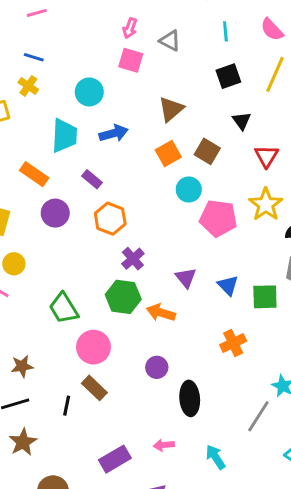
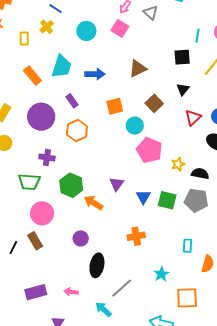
cyan line: (225, 31) -> (198, 36), moved
gray triangle: (170, 41) -> (151, 13), moved
cyan circle: (89, 92) -> (86, 31), moved
orange square: (168, 153) -> (115, 106), moved
orange rectangle: (34, 174) -> (32, 76), moved
yellow star: (266, 205) -> (178, 164), moved, size x0.6
purple circle: (55, 213) -> (41, 117), size x1.4
purple cross: (133, 259) -> (47, 158), moved, turned 35
green square: (265, 297) -> (167, 200), moved
green trapezoid: (64, 308) -> (29, 182), turned -70
gray line: (258, 416) -> (122, 288), moved
cyan arrow: (215, 457) -> (103, 309), turned -30

